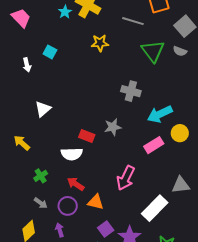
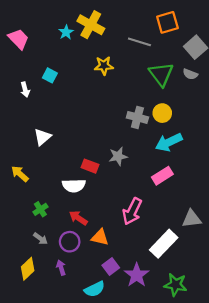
yellow circle: (180, 133) -> (162, 113), moved

